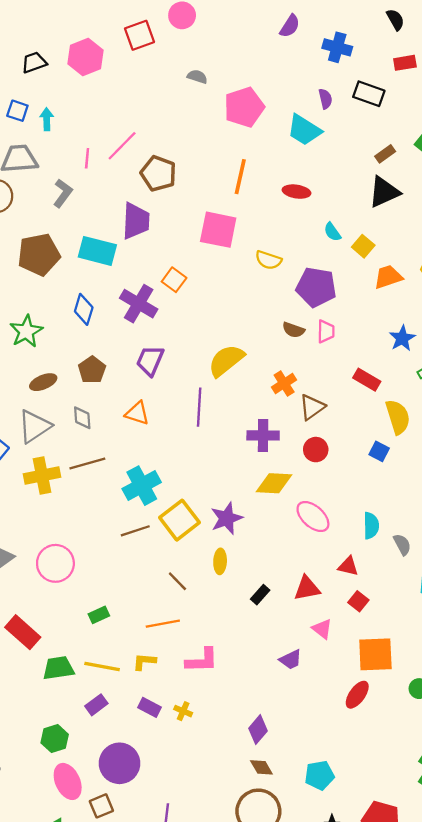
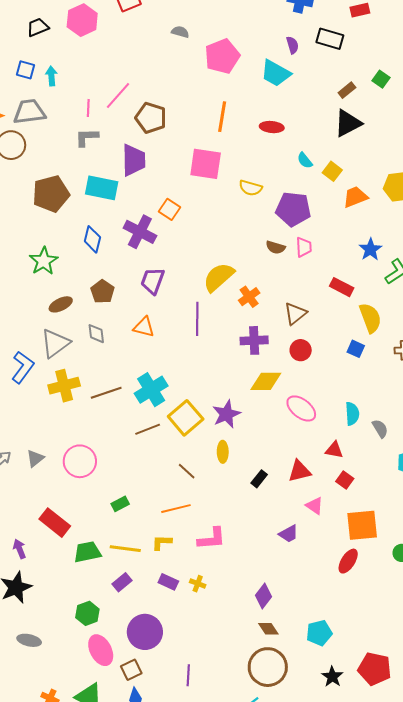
gray L-shape: (63, 193) -> (87, 137), moved, turned -125
orange cross: (284, 384) -> (249, 297), moved
brown line: (87, 464) -> (106, 393), moved

